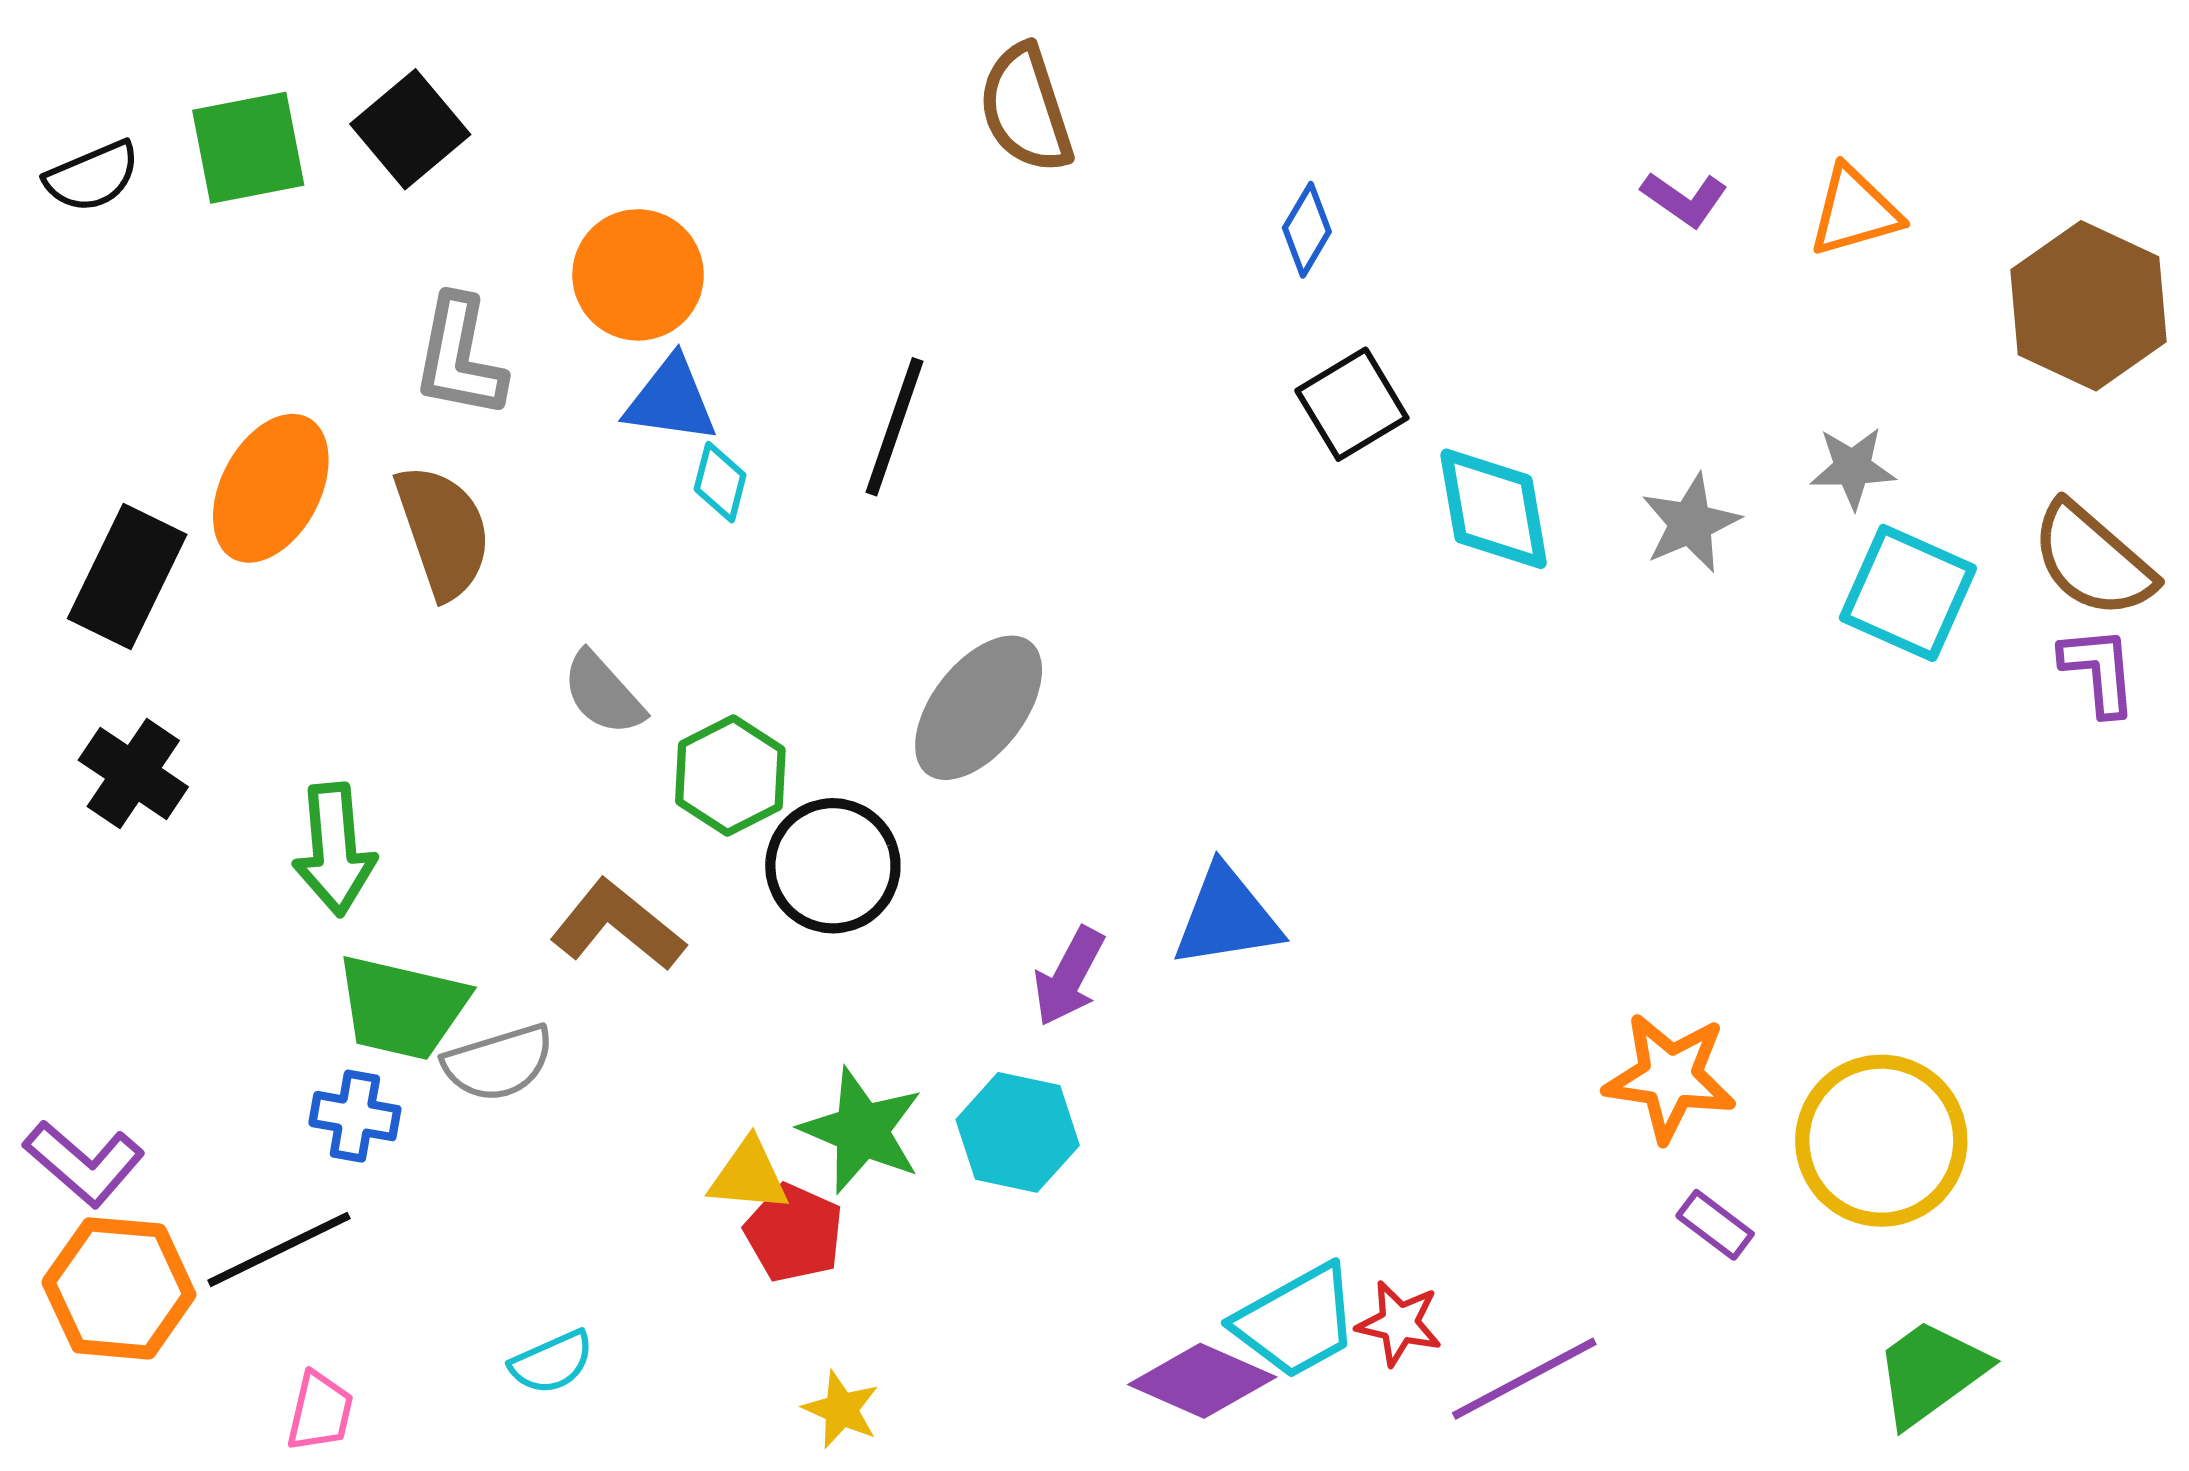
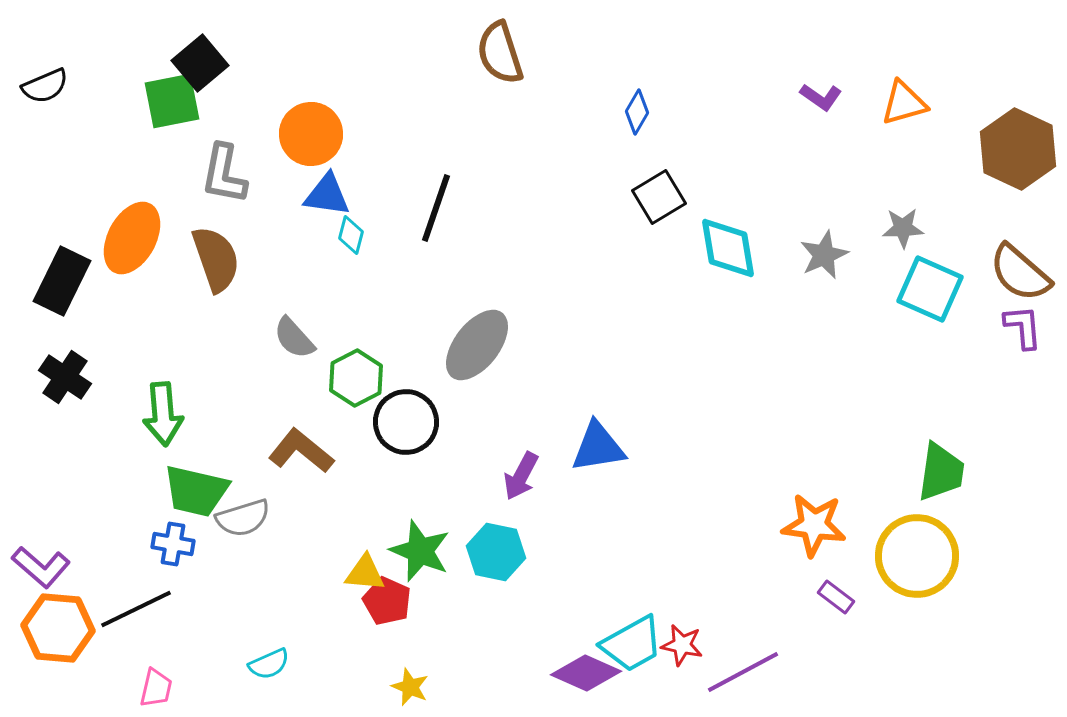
green square: (248, 148) -> (172, 101), moved
green trapezoid: (1931, 1373) -> (941, 472), moved, turned 134

